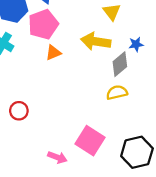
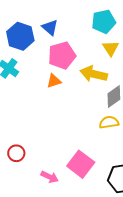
pink pentagon: (43, 24) -> (62, 55), moved
red circle: (19, 111) -> (16, 153), moved

